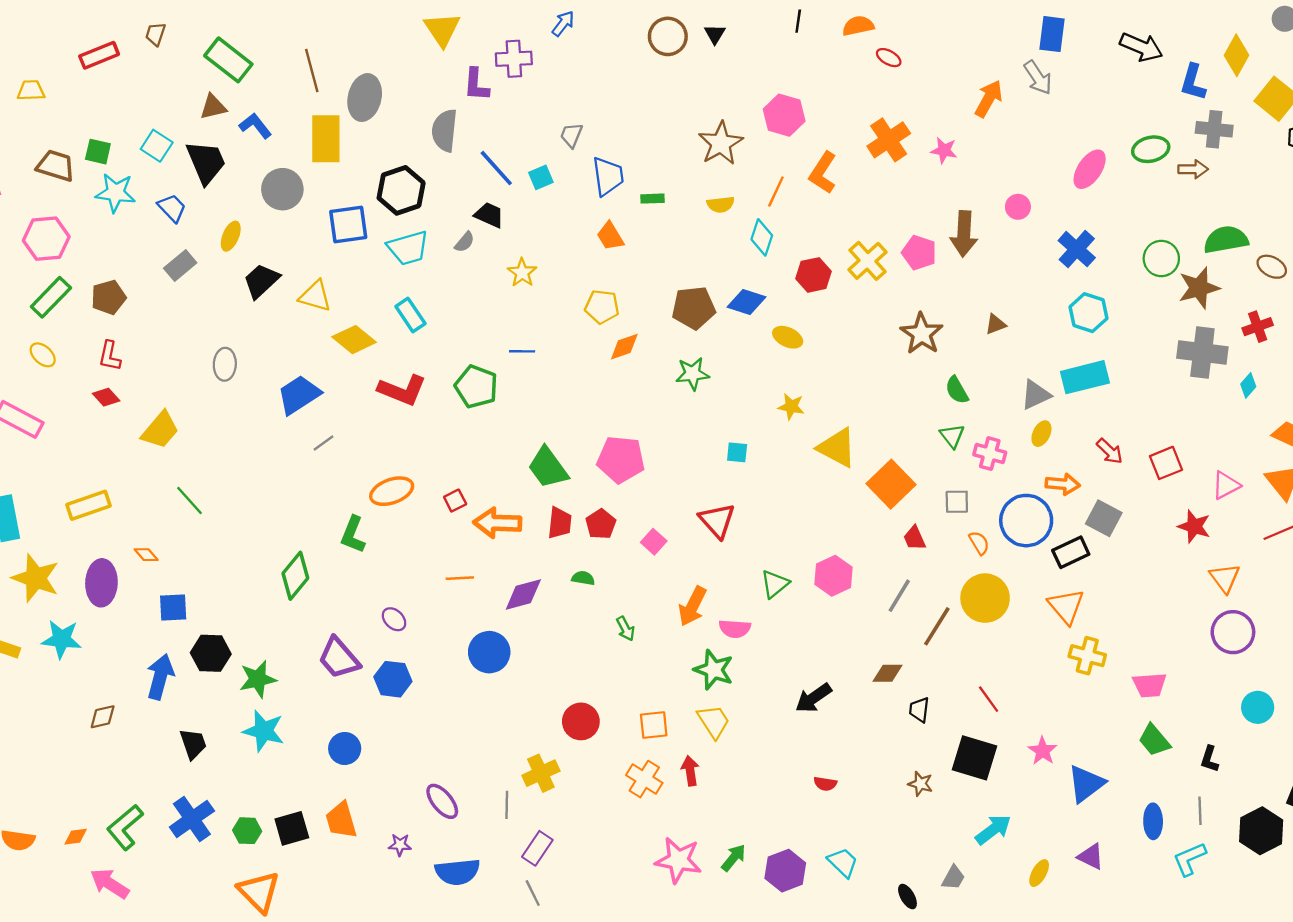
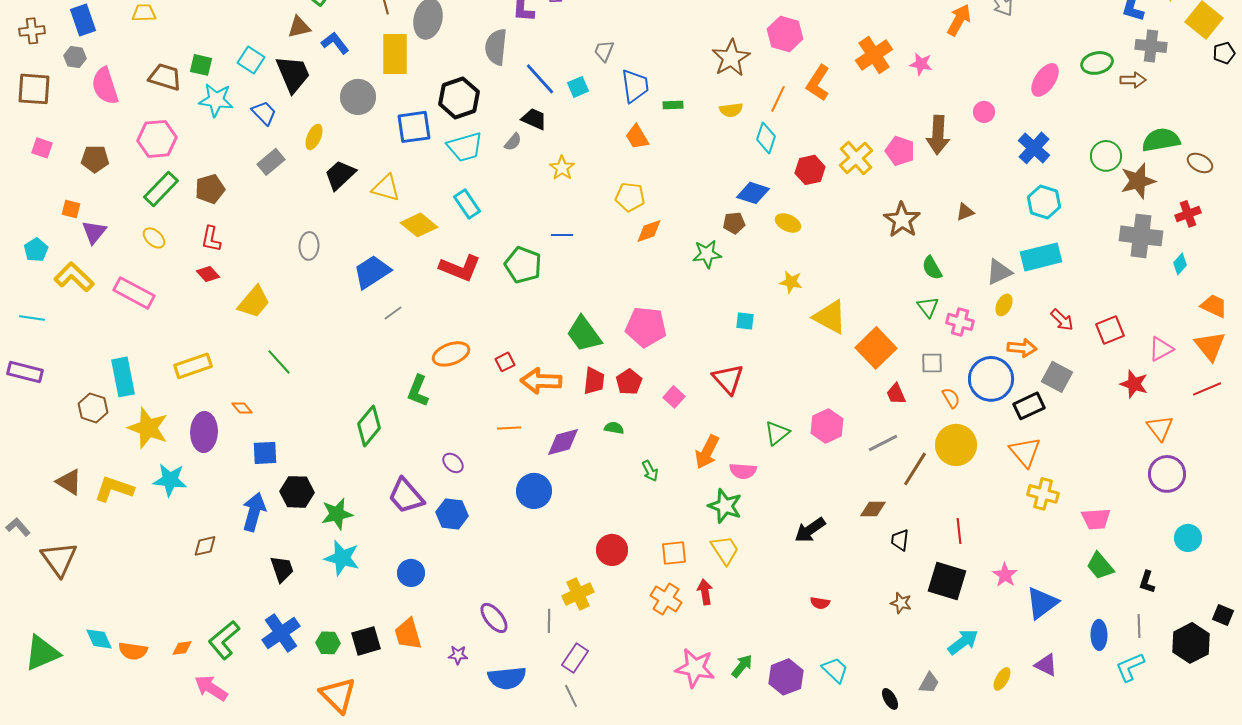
brown pentagon: (694, 308) -> (734, 223), moved, size x0.6
gray line: (899, 596) -> (883, 443), turned 32
red line: (989, 699) -> (959, 531), turned 30

